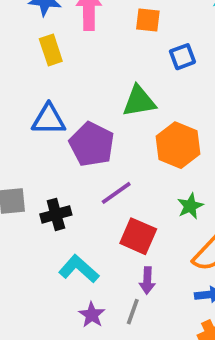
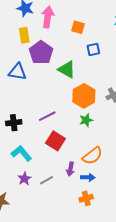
green triangle: (139, 101) -> (67, 70), turned 30
purple pentagon: (92, 144) -> (41, 53), moved
green star: (190, 206) -> (86, 120), moved
purple arrow: (147, 281) -> (70, 169), moved
gray line: (133, 312) -> (46, 180), turned 32

